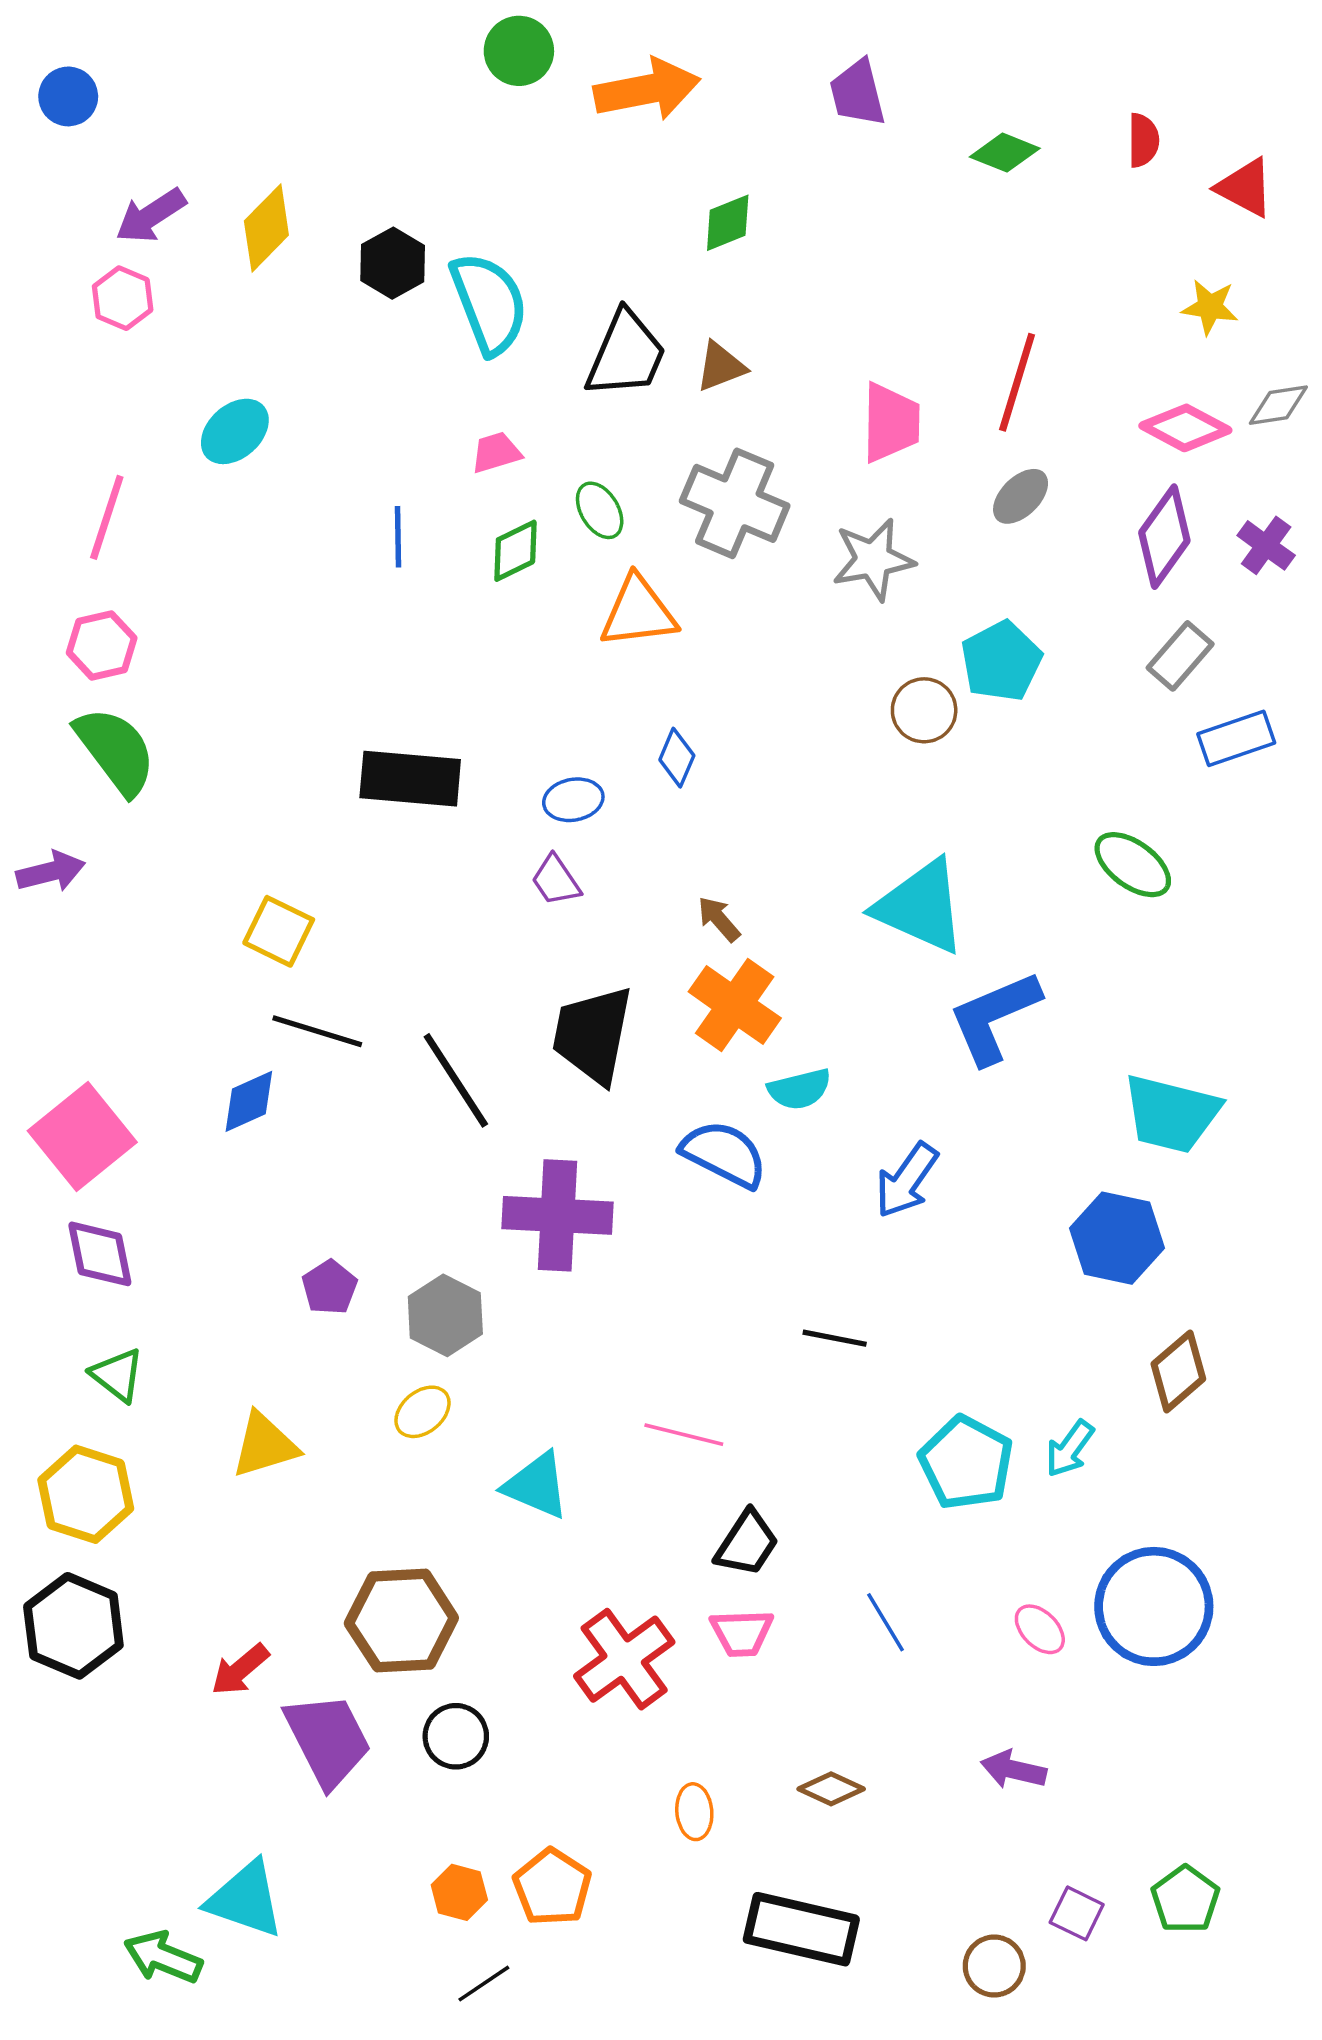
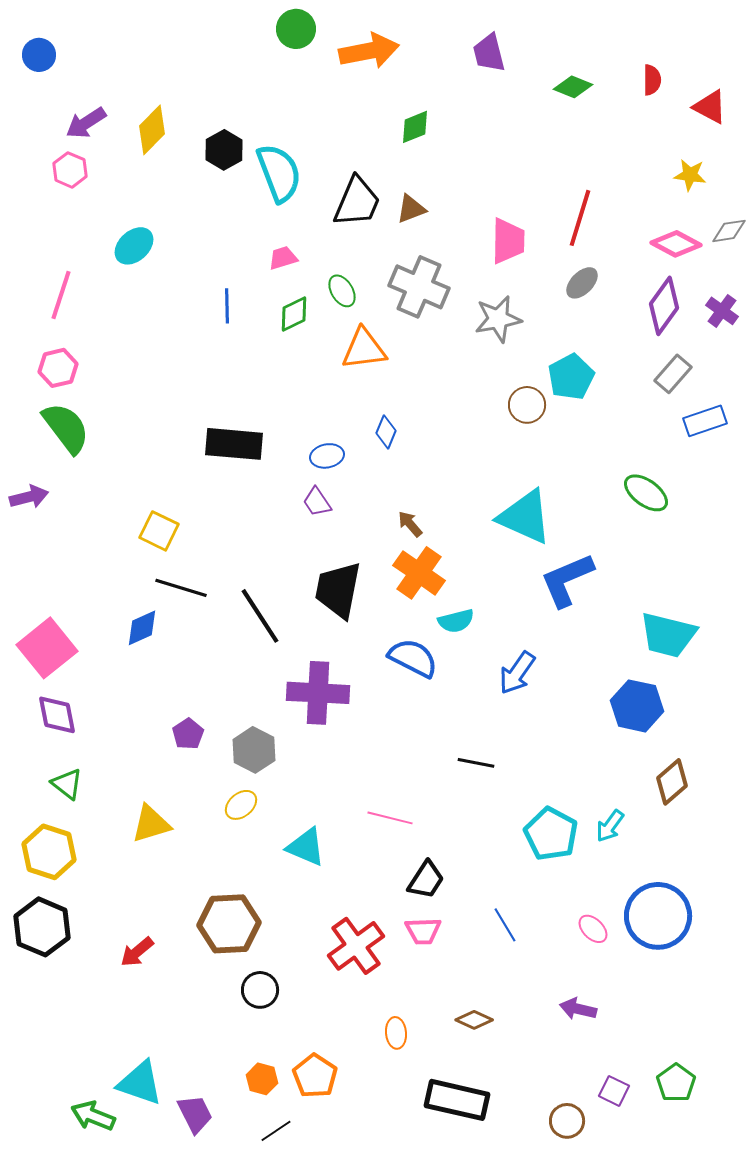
purple trapezoid: (328, 1740) -> (195, 1114), moved, size x0.7

